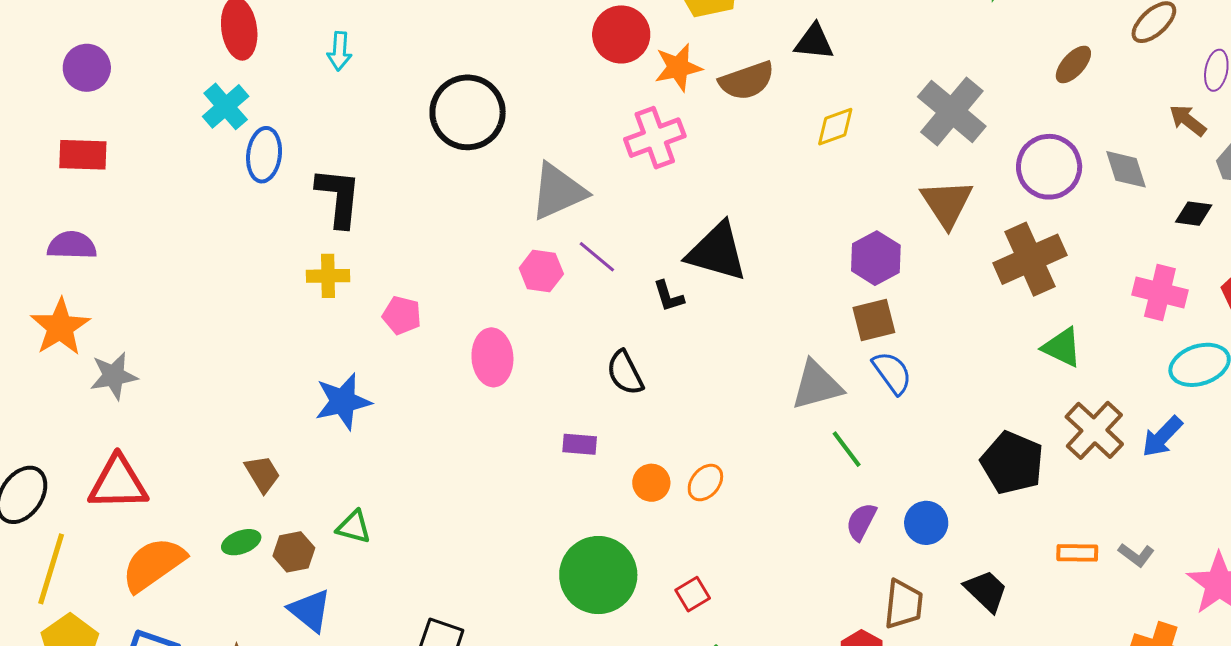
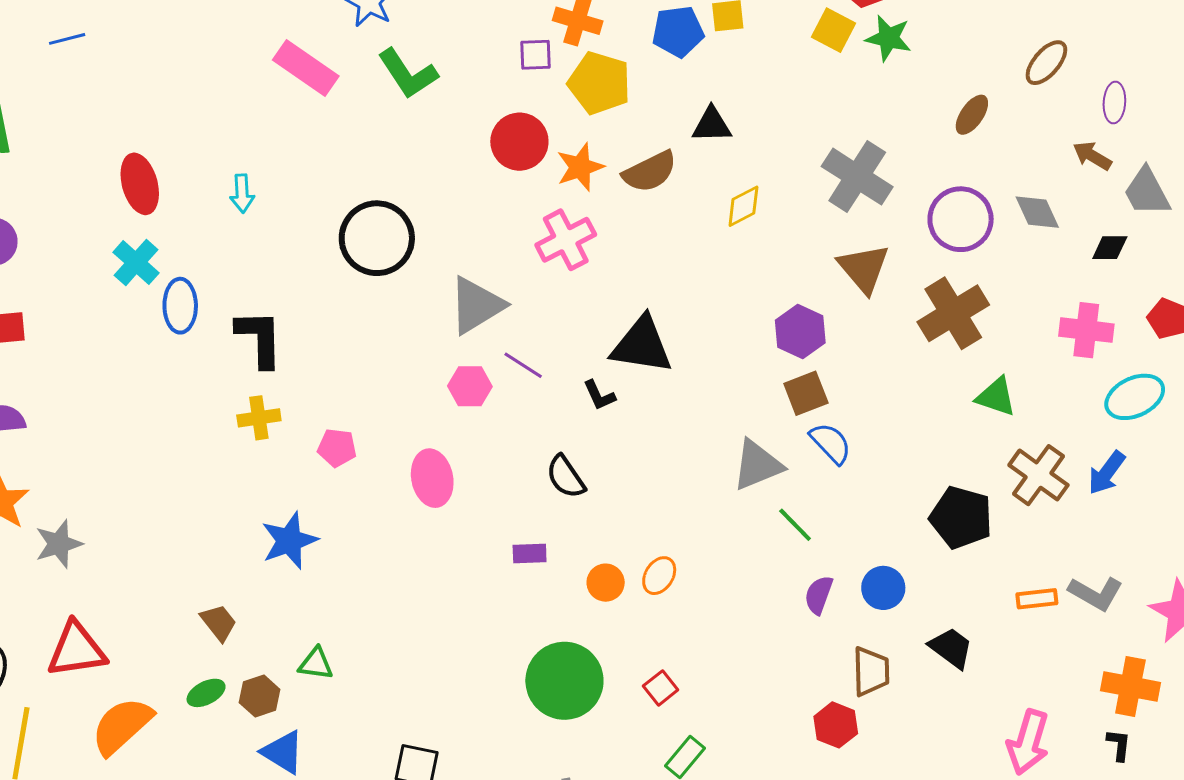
gray L-shape: (1136, 555) -> (1096, 593), size x1.5

